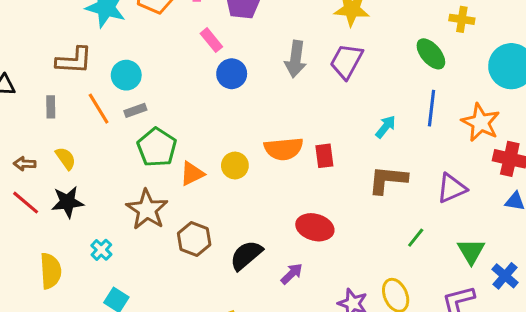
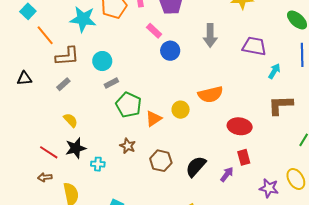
purple trapezoid: (346, 61) -> (254, 46), moved, turned 80
gray rectangle: (51, 107) -> (63, 84), moved, turned 56
orange line: (99, 109) -> (45, 35), moved
red rectangle: (324, 156) -> (244, 157), moved
brown arrow: (25, 164) -> (45, 177), moved
brown star: (147, 209) -> (128, 146), size x0.6
red ellipse: (315, 227) -> (240, 126), moved
cyan cross: (101, 250) -> (98, 164), moved, turned -32

